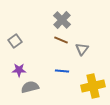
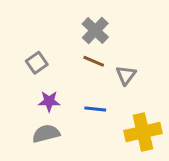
gray square: (15, 41) -> (37, 63), moved
purple star: (19, 70) -> (49, 101), moved

